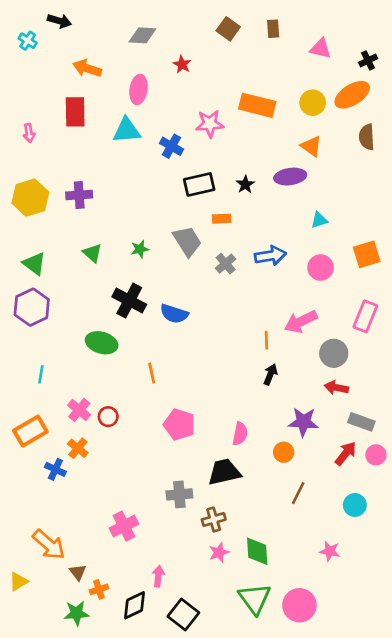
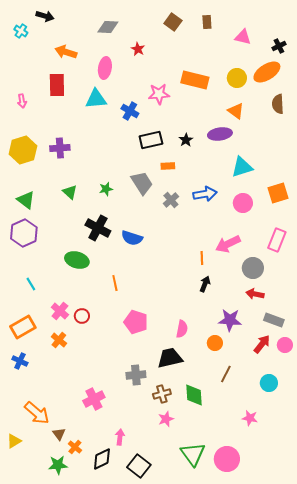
cyan triangle: (319, 220) -> (242, 167), size x1.6
cyan line: (41, 374) -> (31, 284), turned -40
blue cross: (55, 469) -> (20, 361), moved
green diamond: (257, 551) -> (194, 395), moved
orange cross: (99, 589) -> (75, 447), turned -32

